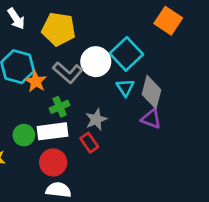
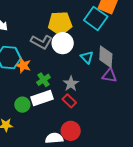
yellow pentagon: (59, 29) -> (60, 23), moved
cyan square: (126, 54) -> (96, 18), moved
gray L-shape: (68, 72) -> (41, 42), moved
red circle: (53, 162) -> (71, 131), moved

